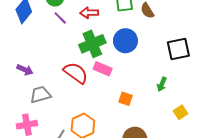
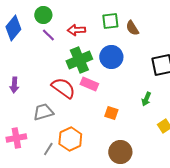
purple arrow: (25, 70) -> (14, 85), turned 70
gray trapezoid: (40, 95) -> (43, 112), moved

